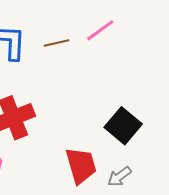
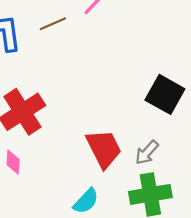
black square: (123, 126) -> (165, 94), moved

